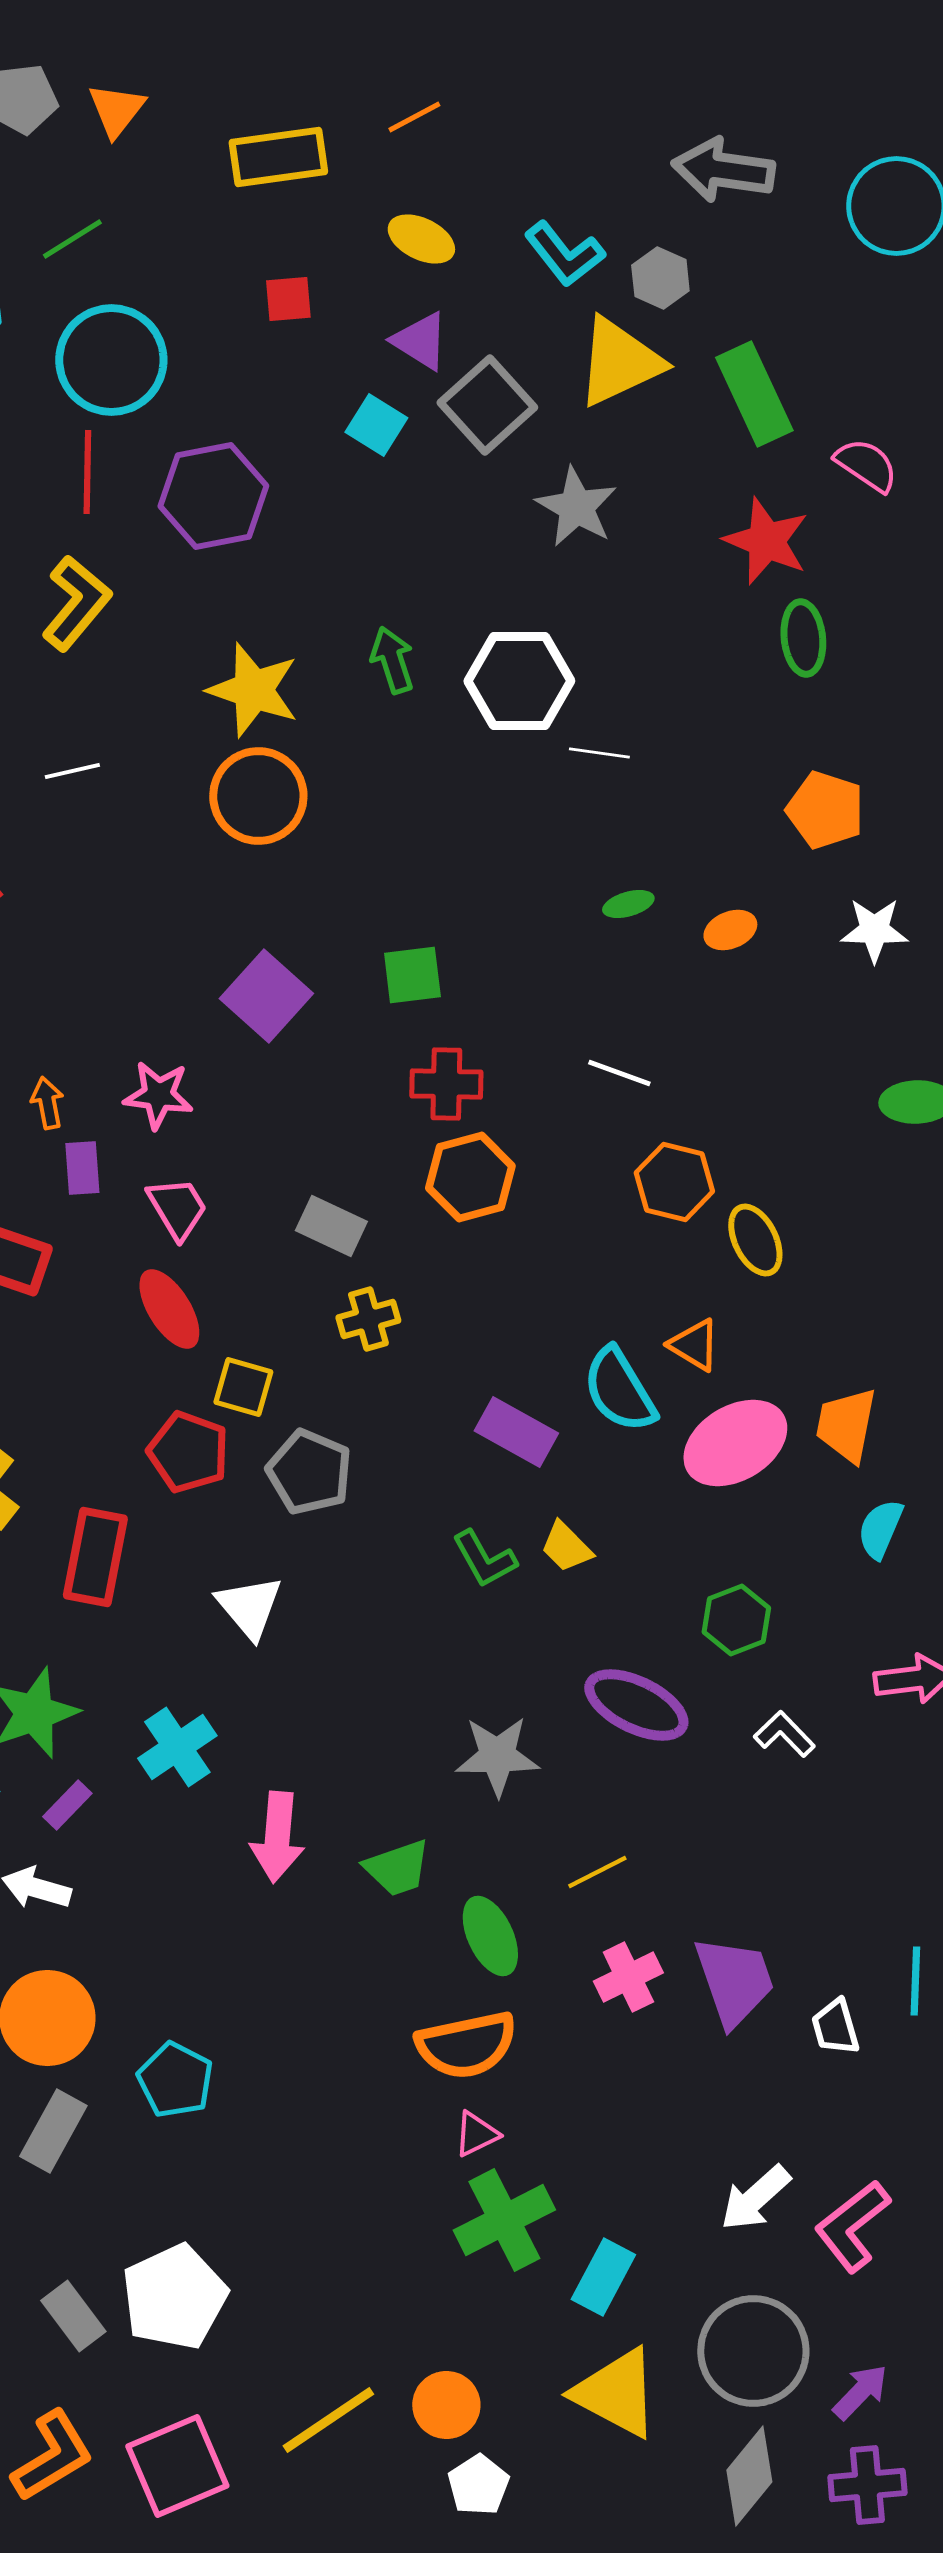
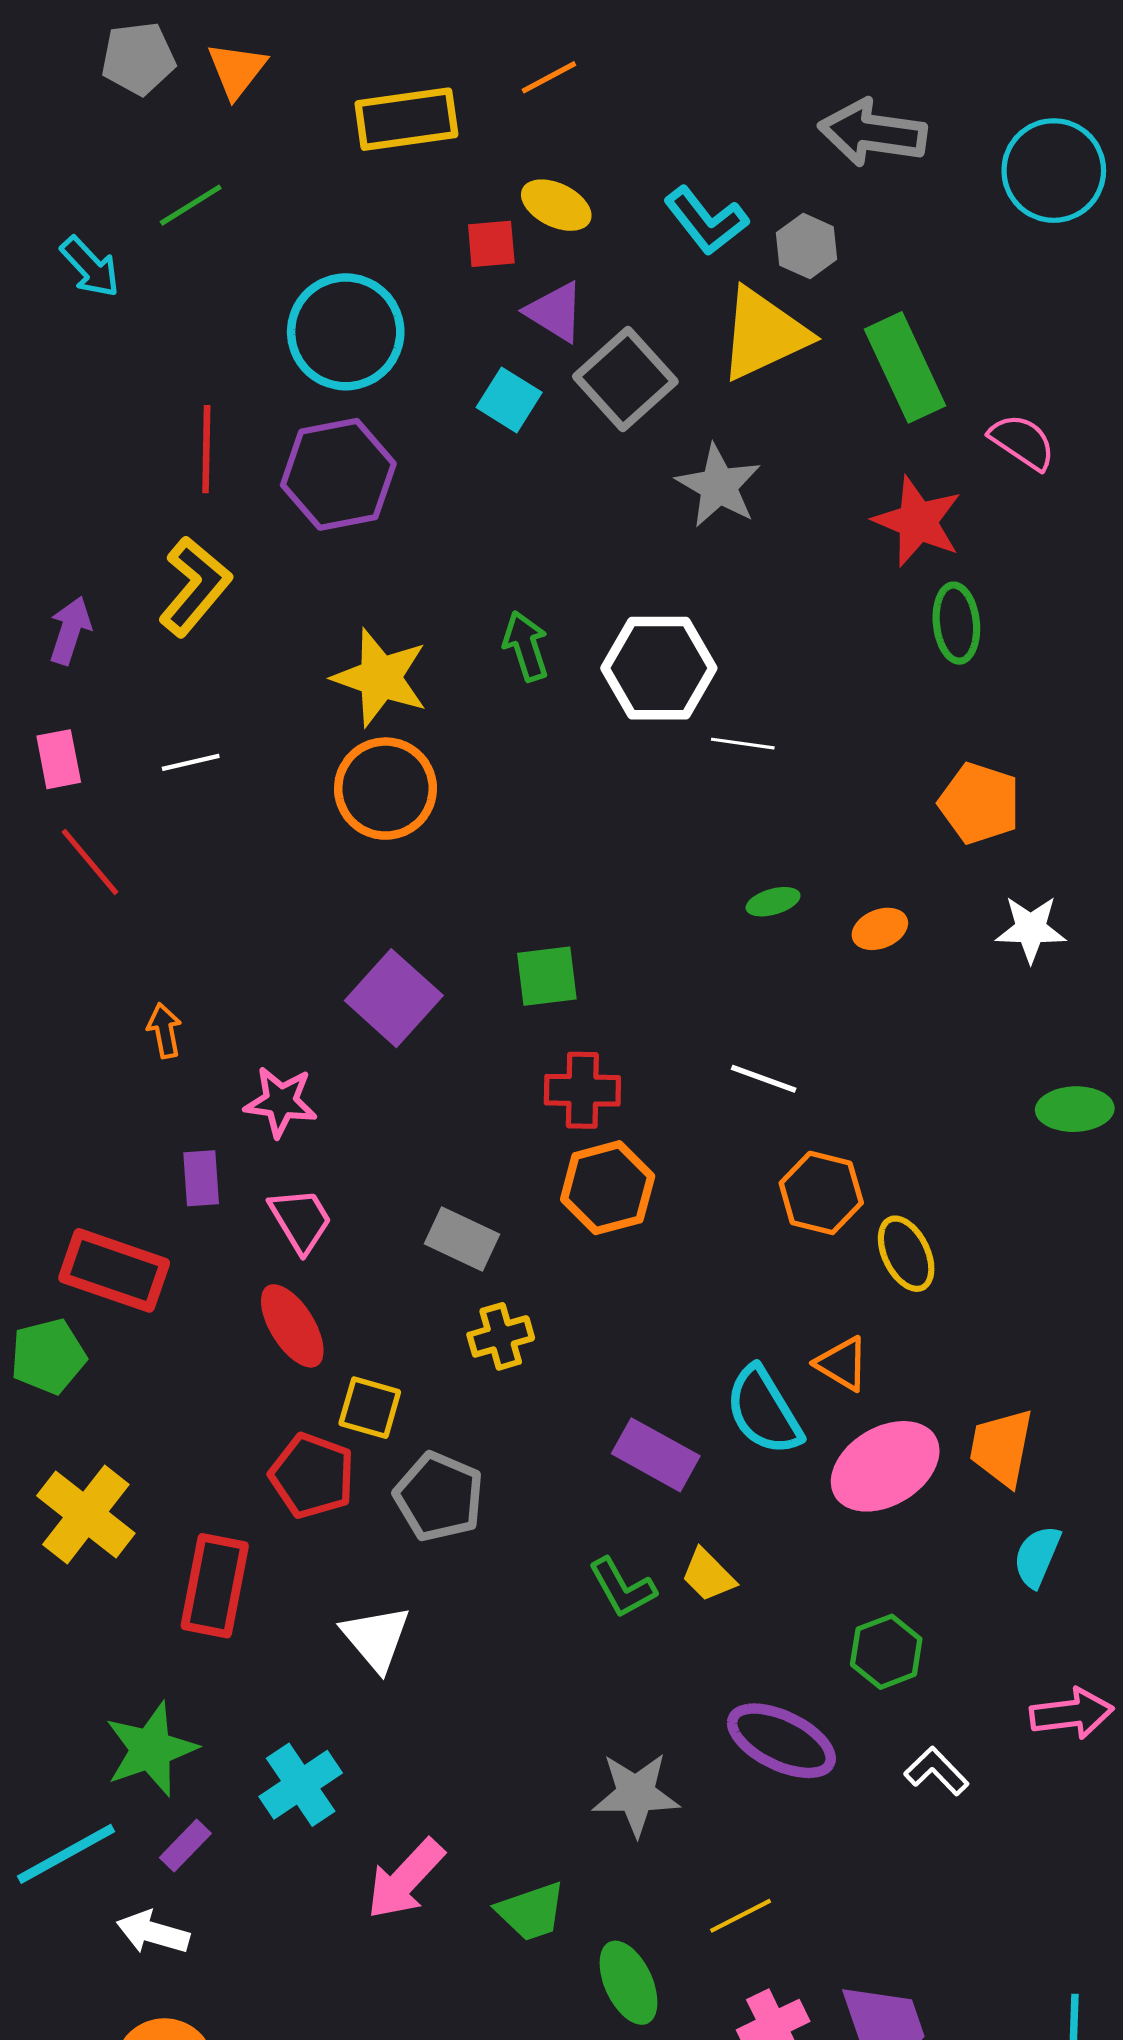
red square: (288, 299) -> (491, 244), moved
cyan circle: (111, 360) -> (346, 332), moved
orange arrow: (47, 1103) -> (164, 1031), moved
pink arrow: (277, 1837) -> (405, 1879), turned 38

